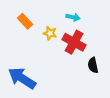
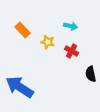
red cross: (74, 42) -> (72, 51), size x0.6

